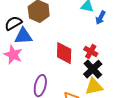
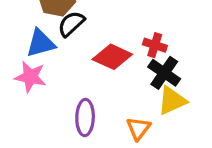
black semicircle: (13, 23) -> (71, 24), moved
red diamond: (64, 53) -> (112, 57), turned -55

